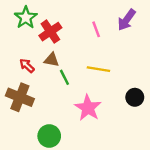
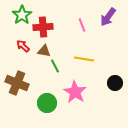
red cross: (50, 32) -> (43, 27), turned 30
red arrow: (27, 66) -> (23, 46), moved
green circle: (49, 136) -> (47, 103), moved

